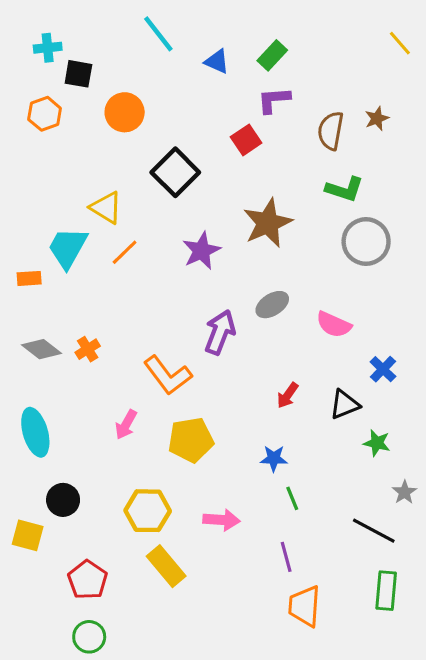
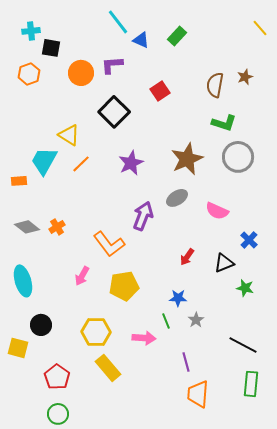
cyan line: (158, 34) -> (118, 22), moved
purple L-shape: (274, 100) -> (112, 65), moved
brown star: (268, 223) -> (187, 159), moved
gray star: (405, 492) -> (196, 320), moved
green line: (292, 498) -> (166, 321), moved

